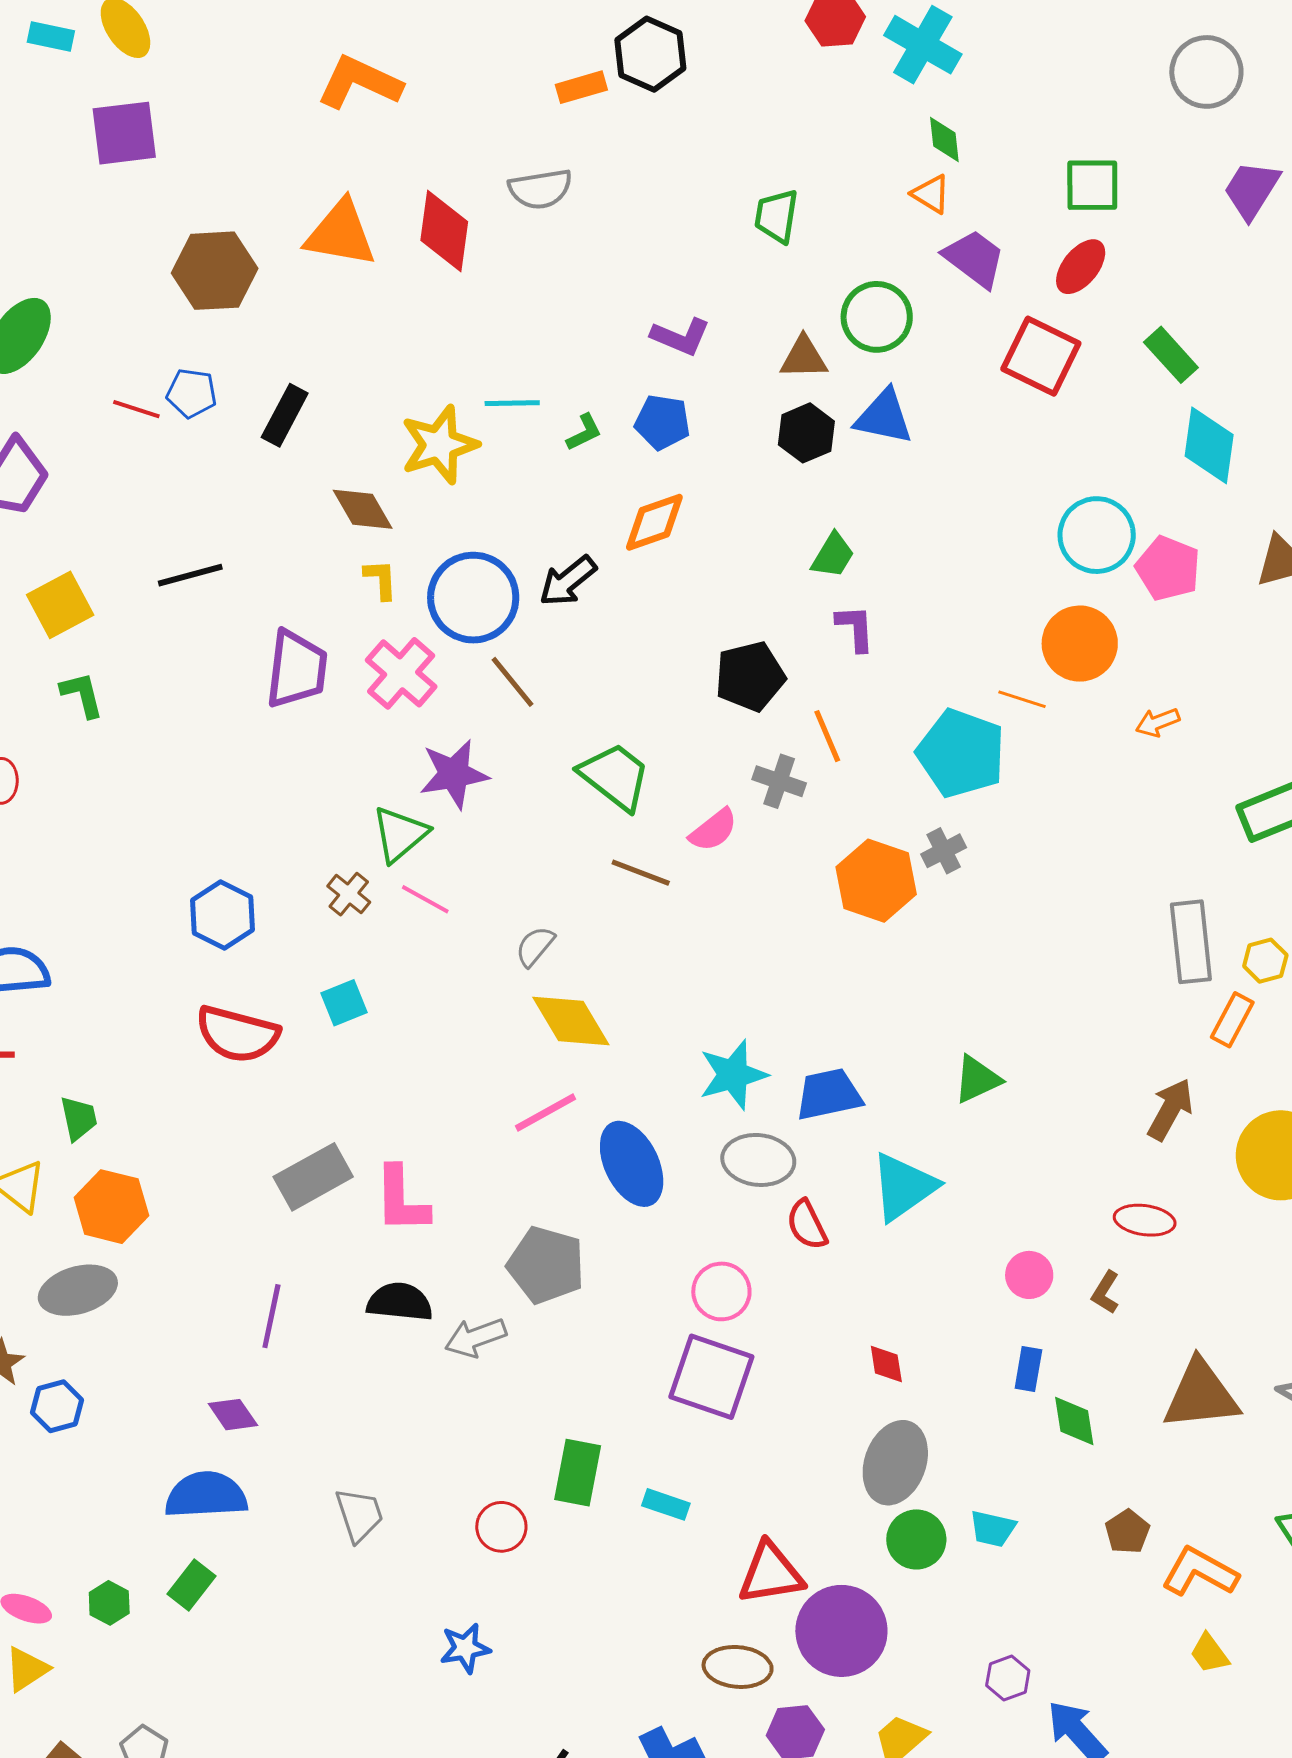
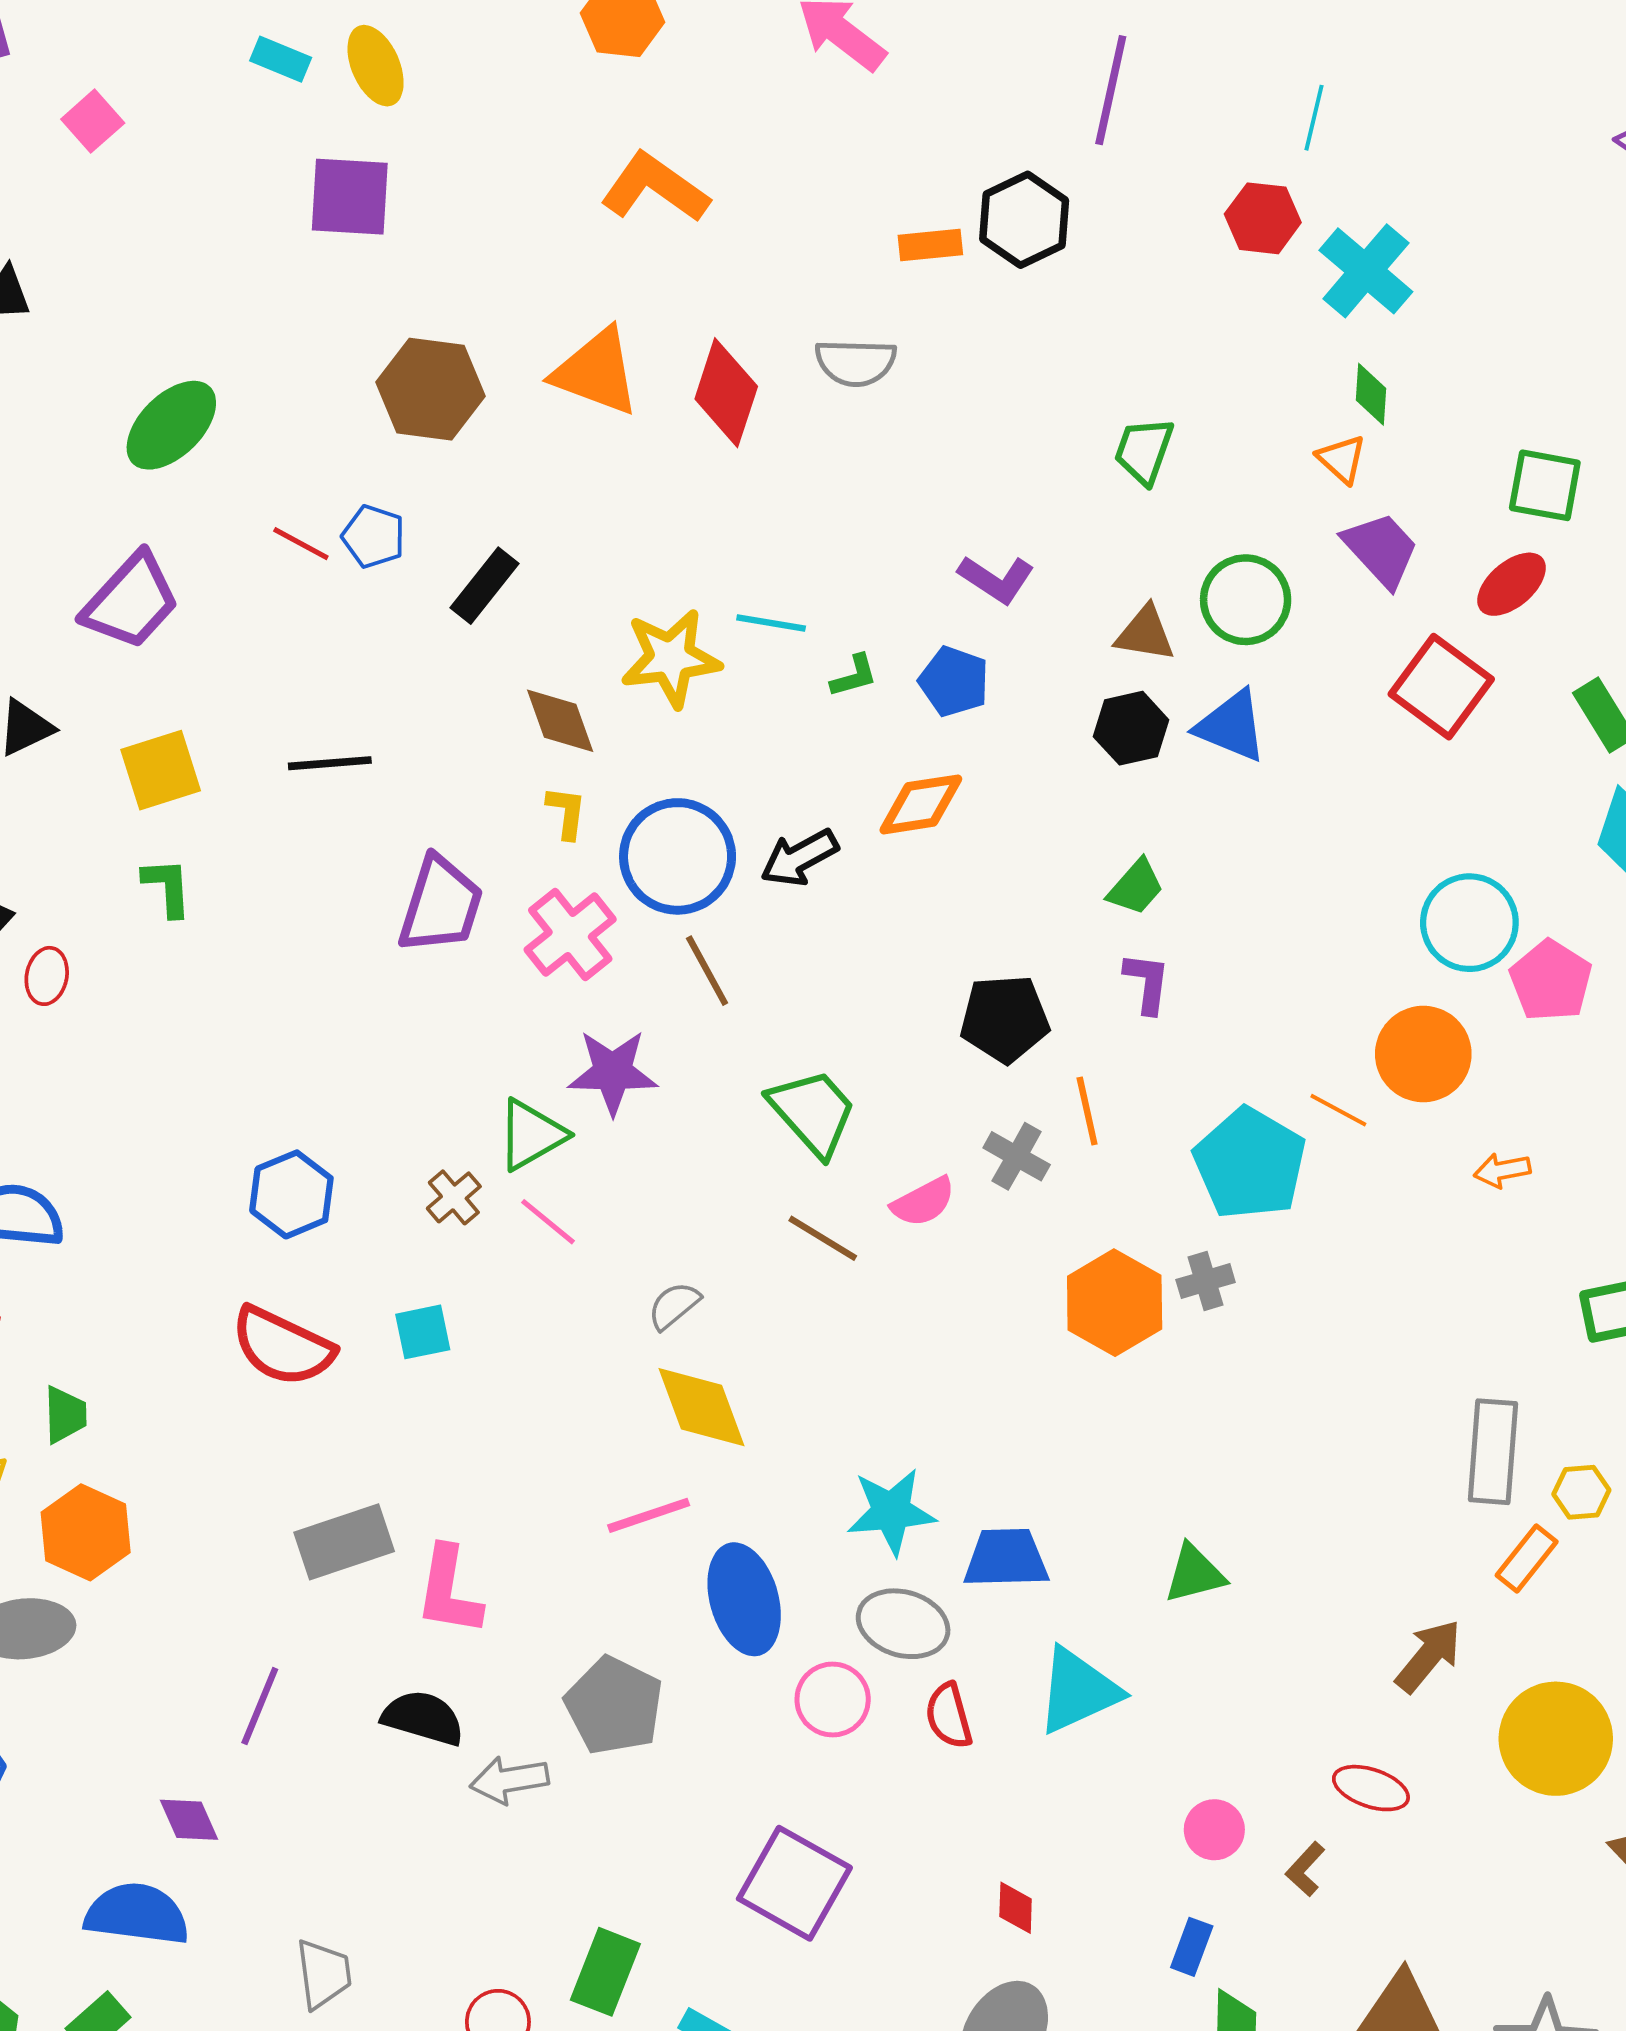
pink circle: (721, 1291) -> (833, 1699), moved

